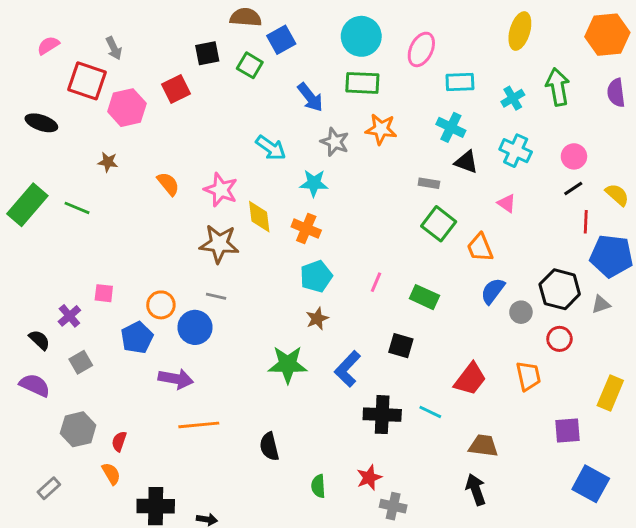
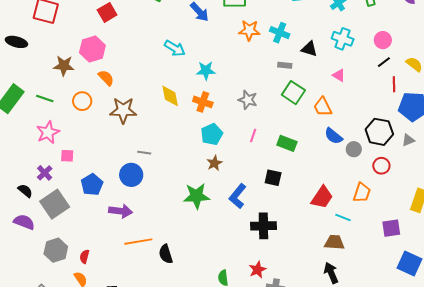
pink hexagon: (127, 108) -> (92, 49), moved
cyan cross: (451, 127) -> (280, 33), moved
gray star: (335, 142) -> (248, 100), moved
brown star: (108, 162) -> (64, 66), size x1.5
pink star: (221, 190) -> (48, 132), moved, turned 30
brown star: (219, 244) -> (123, 110), moved
blue semicircle: (493, 291) -> (333, 136), turned -84
orange circle: (161, 305) -> (82, 101), moved
gray square: (81, 362) -> (55, 204), size x1.8
orange trapezoid: (528, 376) -> (362, 193), turned 35
cyan line: (430, 412) -> (343, 218), moved
black semicircle: (269, 446) -> (166, 254), moved

